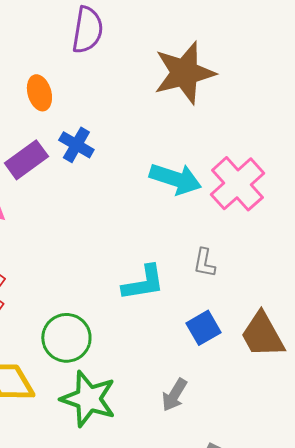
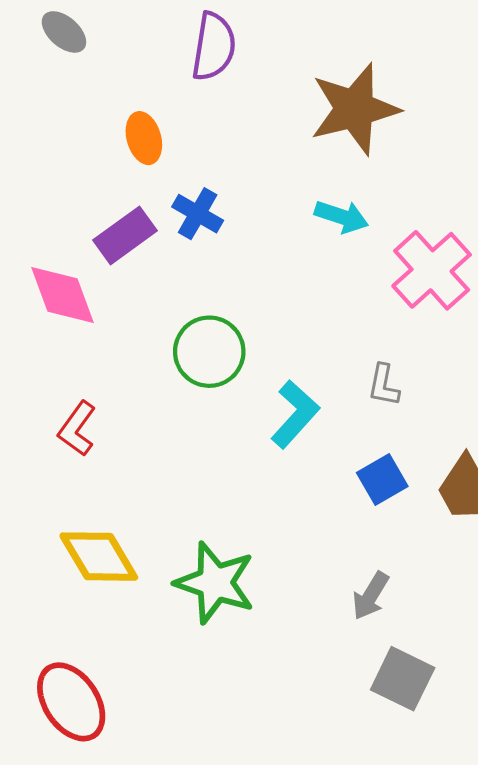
cyan arrow: (175, 179) -> (342, 217), moved, size x0.7
cyan L-shape: (143, 283) -> (295, 414), turned -39
green circle: (66, 338) -> (209, 352), moved
gray arrow: (174, 395) -> (371, 596), moved

